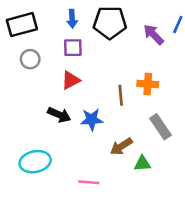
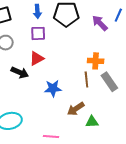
brown line: (121, 95) -> (86, 79), moved
black arrow: (59, 115) -> (20, 72), moved
gray rectangle: (161, 127) -> (109, 82), moved

